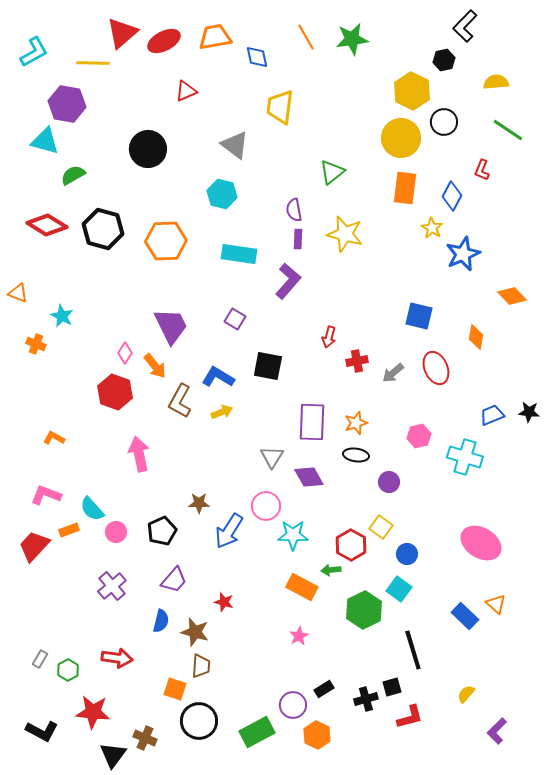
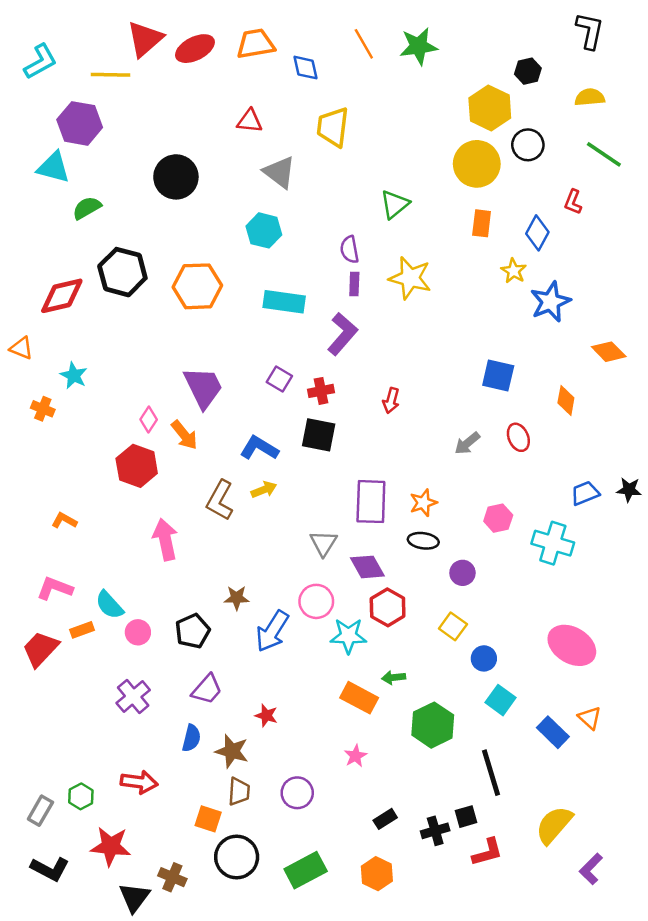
black L-shape: (465, 26) -> (590, 31), moved, turned 148
red triangle: (186, 91) -> (250, 121), moved, turned 30
orange rectangle: (405, 188) -> (482, 223), size x0.7
red diamond: (47, 225) -> (62, 296), moved, turned -45
red cross: (357, 361) -> (321, 391), moved
red ellipse: (436, 368) -> (518, 437), size x0.7
brown L-shape: (180, 401) -> (220, 500), moved
red hexagon: (351, 545) -> (388, 607), moved
cyan square: (399, 589) -> (501, 700), moved
gray rectangle: (40, 659) -> (40, 811), moved, size x1.4
yellow semicircle: (466, 694) -> (554, 825), size x1.8
purple circle: (293, 705) -> (297, 793), moved

